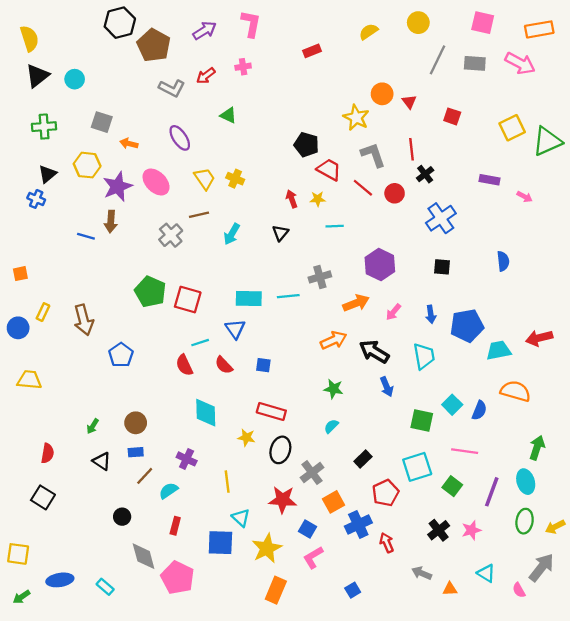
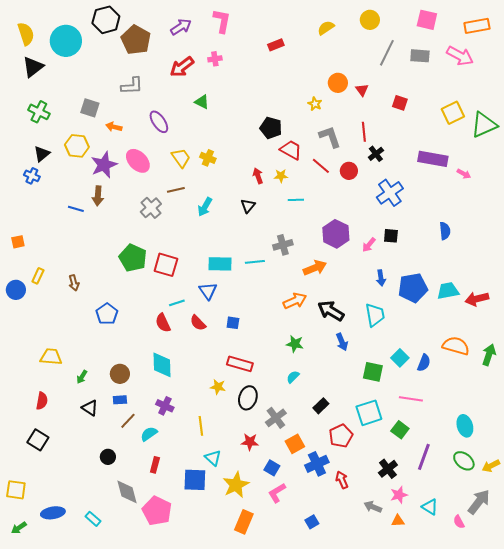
red arrow: (206, 76) -> (182, 67), size x1.4
cyan circle: (75, 79) -> (66, 41), moved, size x1.8
gray L-shape: (172, 88) -> (132, 86), moved, turned -30
yellow star: (356, 118) -> (315, 104), size x0.6
green cross: (44, 127) -> (39, 112), turned 30
purple rectangle: (490, 180) -> (433, 159), size x1.6
pink arrow: (393, 312) -> (369, 245), moved
brown arrow: (84, 320) -> (74, 283), size x0.6
cyan trapezoid: (499, 350) -> (448, 291), moved
yellow trapezoid: (29, 380) -> (51, 357), moved
cyan diamond: (206, 413) -> (162, 365), moved
green arrow: (537, 448) -> (489, 355), moved
purple line: (492, 492) -> (424, 457), moved
red star: (283, 500) -> (250, 442), size x0.7
green ellipse: (525, 521) -> (464, 461), turned -60
pink star: (471, 530) -> (399, 495), moved

